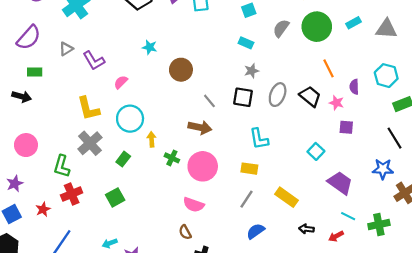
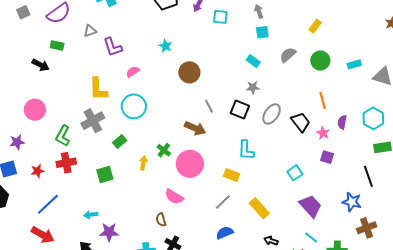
green circle: (317, 27) -> (320, 61), size x0.7
yellow arrow: (152, 139) -> (143, 163), moved

